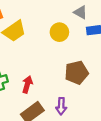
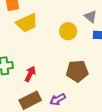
purple arrow: (61, 106) -> (58, 99), turned 49

